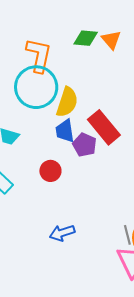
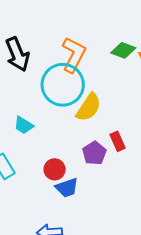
red rectangle: (104, 127) -> (118, 141), size x0.6
blue trapezoid: (65, 131) -> (67, 188), moved, turned -115

